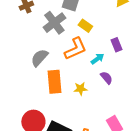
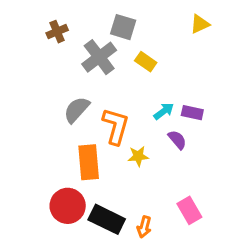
purple rectangle: (116, 45) -> (192, 113), moved, turned -56
orange L-shape: (75, 49) -> (116, 126), moved, turned -50
orange rectangle: (54, 82) -> (89, 162), moved

